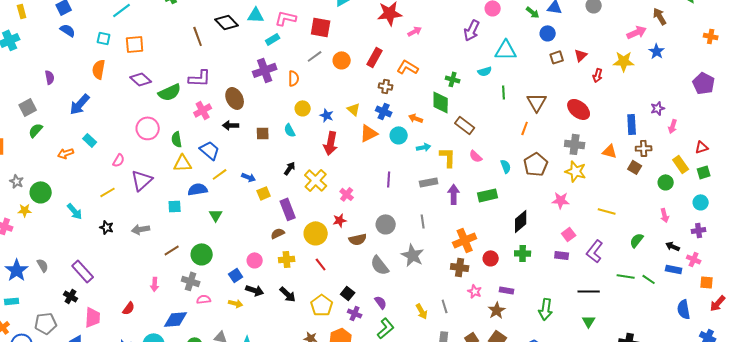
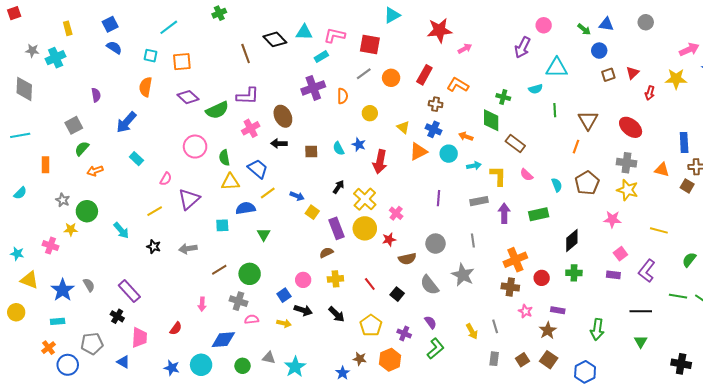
yellow circle: (303, 108) -> (370, 113), moved
blue star: (327, 115) -> (359, 145), moved
orange arrow: (66, 153) -> (95, 171), moved
yellow square: (264, 193) -> (312, 212), turned -32
yellow circle: (316, 233) -> (365, 228), moved
black square: (348, 293) -> (397, 294), moved

